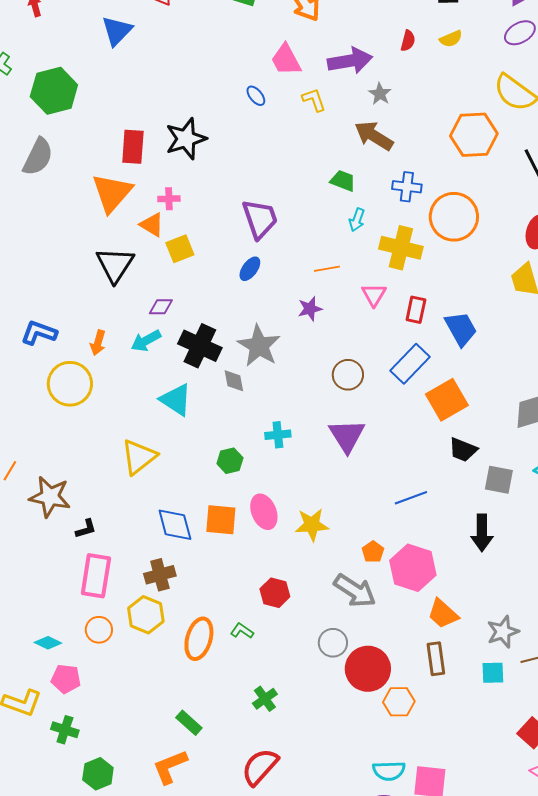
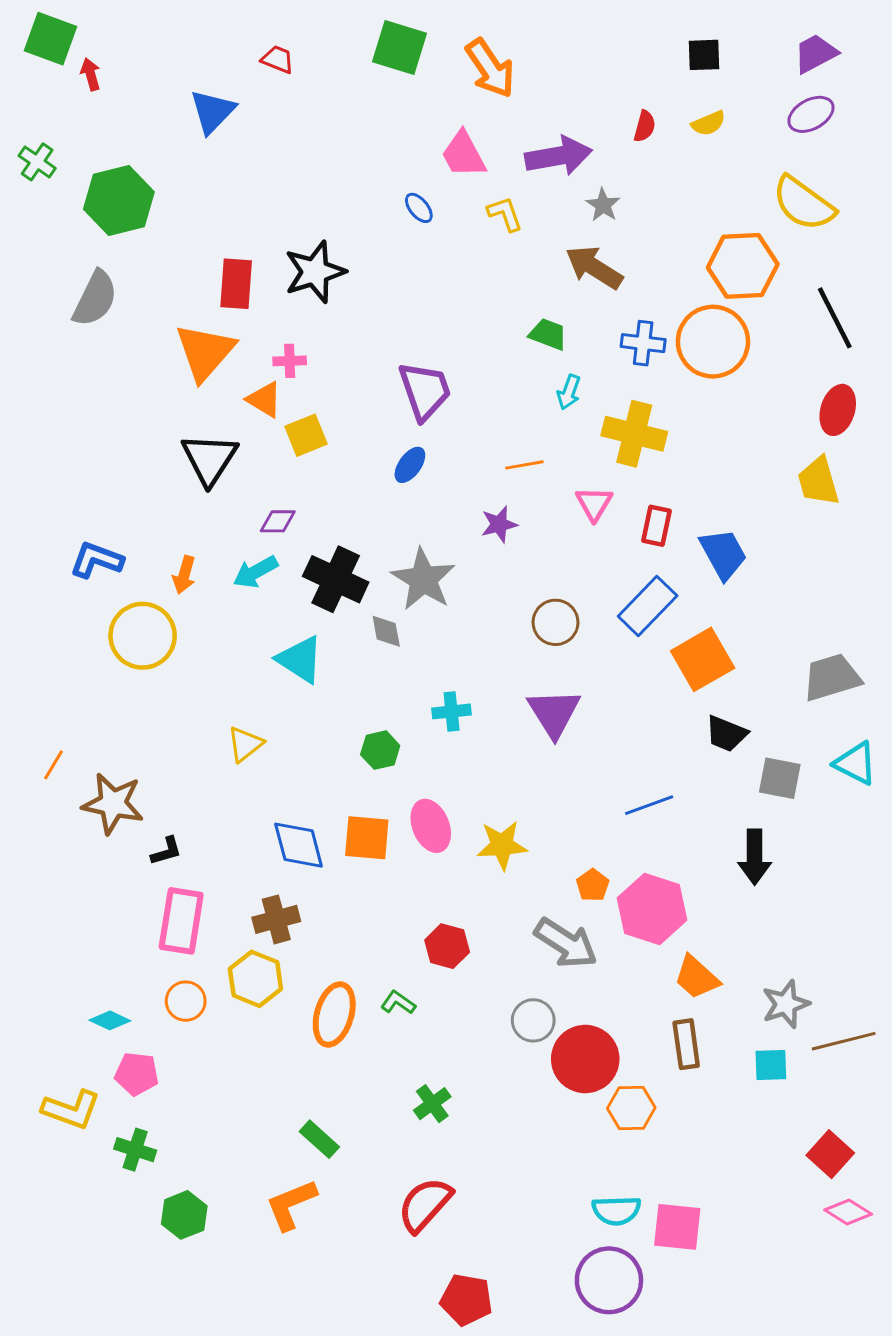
orange circle: (454, 217) -> (713, 342), moved
yellow triangle: (139, 457) -> (245, 744), size x0.7

